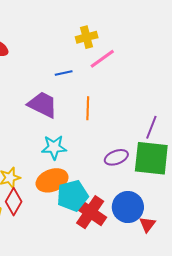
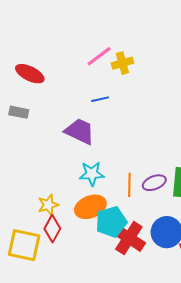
pink line: (102, 59) -> (99, 56), moved
orange line: (88, 108) -> (129, 185), moved

